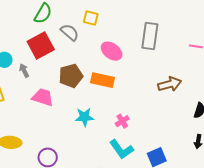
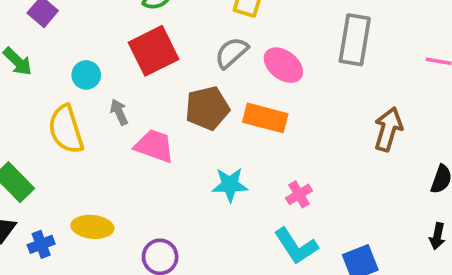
gray semicircle: (70, 32) -> (231, 53), moved, turned -84
gray arrow: (24, 71) -> (119, 112), moved
brown arrow: (170, 84) -> (388, 129), turned -60

